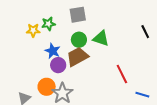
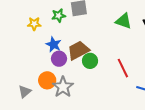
green star: (48, 24) -> (59, 16), moved
green triangle: (101, 38) -> (124, 21), moved
green circle: (79, 40) -> (90, 61), moved

